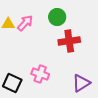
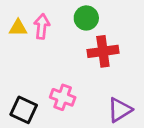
pink arrow: (25, 23) -> (42, 26), turned -36

